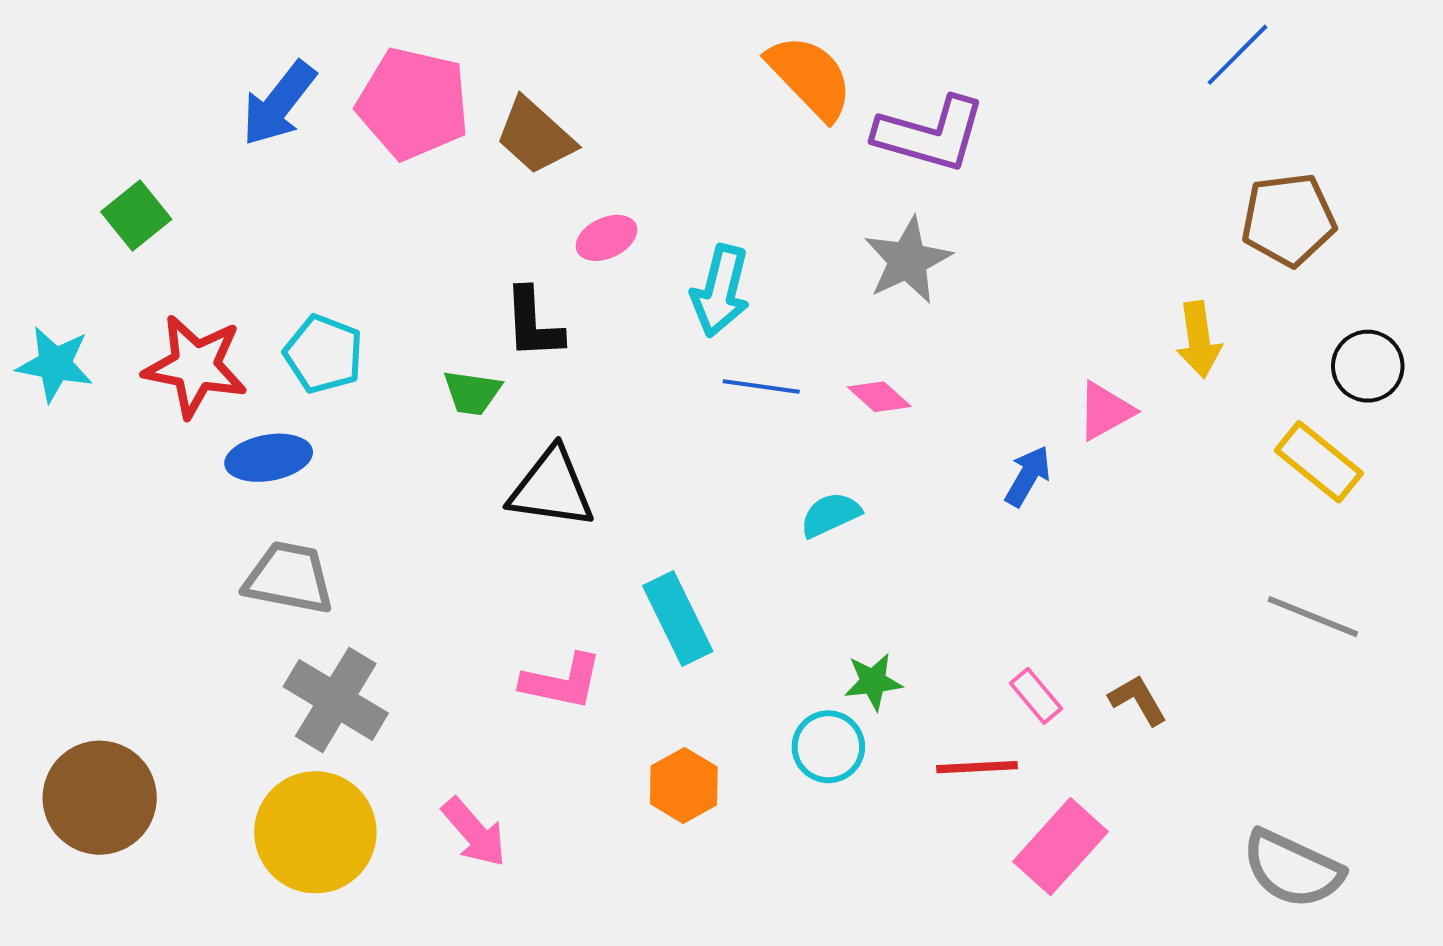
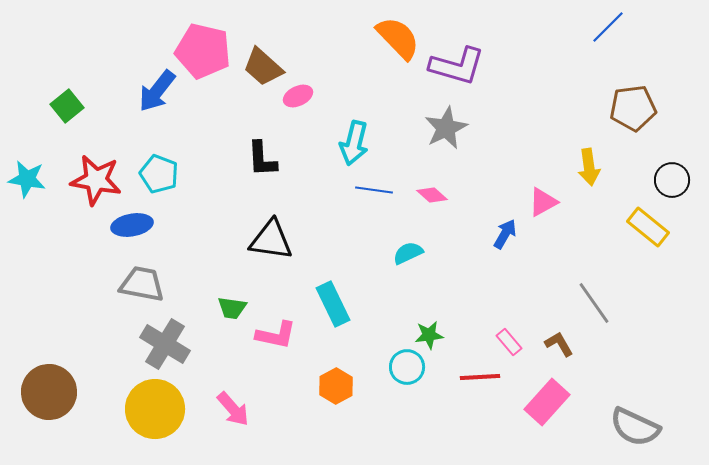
blue arrow: (279, 104) -> (157, 91), moved
pink ellipse: (606, 238) -> (298, 96), moved
green trapezoid: (472, 393) -> (232, 308), moved
gray line: (1313, 617) -> (594, 303), moved, turned 33
pink rectangle: (1060, 847) -> (547, 402), moved

